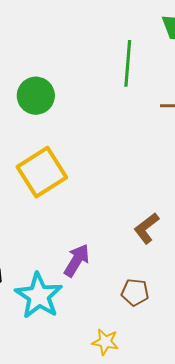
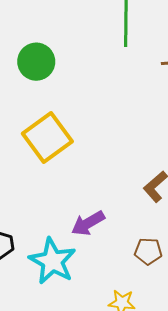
purple arrow: (77, 260) -> (88, 223), turned -148

